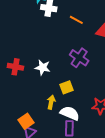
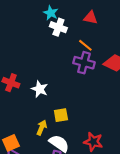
purple cross: (79, 58) -> (84, 63), moved, turned -30

